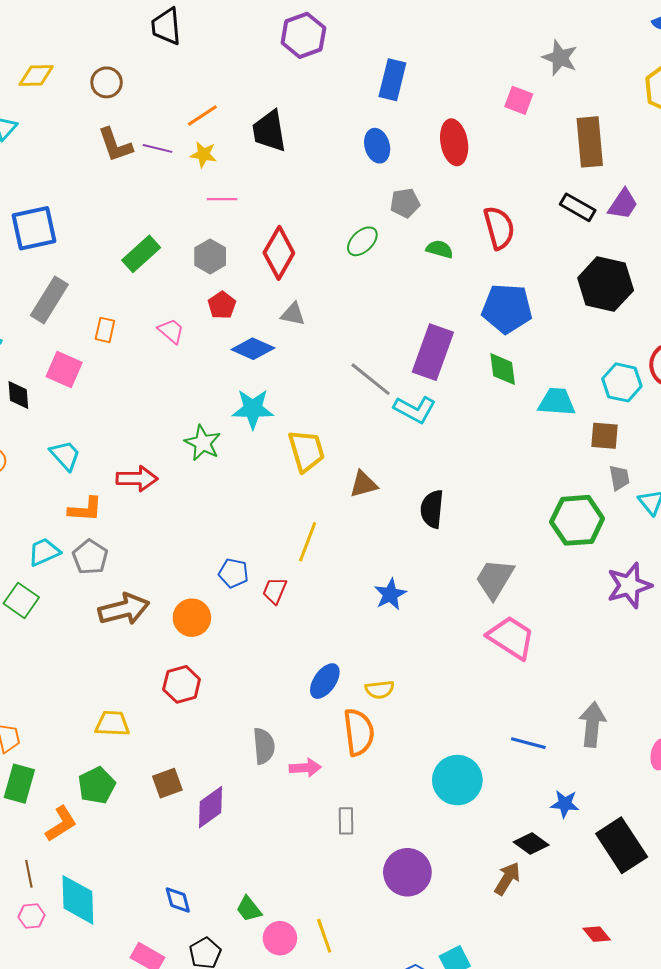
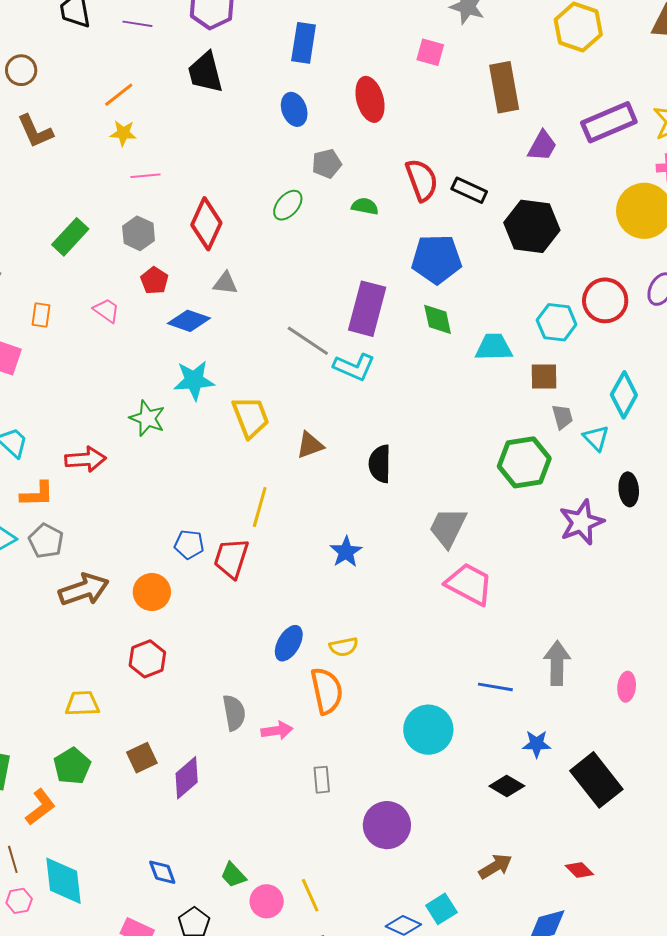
black trapezoid: (269, 131) -> (205, 72), moved
purple line: (157, 148) -> (137, 24), moved
black rectangle: (578, 207) -> (469, 190), moved
red trapezoid: (275, 591) -> (231, 558), size x1.5
brown arrow: (507, 879) -> (495, 866), moved, turned 32

